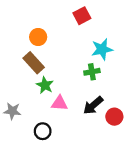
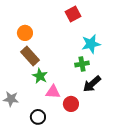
orange circle: (38, 37) -> (25, 33), moved
black arrow: (93, 105) -> (92, 84), moved
red circle: (114, 117) -> (71, 104), moved

